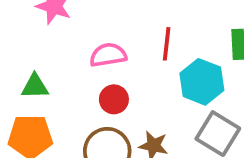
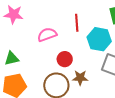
red circle: (114, 99) -> (65, 59), moved

